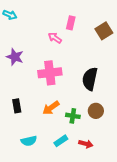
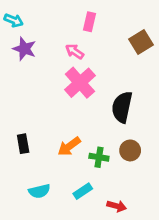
pink rectangle: (71, 23) -> (89, 22), moved
purple star: (15, 57) -> (24, 49), moved
pink cross: (50, 73) -> (80, 83), moved, turned -35
red arrow: (86, 144) -> (117, 206), moved

